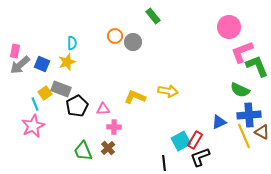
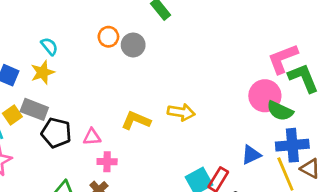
pink circle: (229, 27) -> (265, 96), moved
cyan semicircle: (72, 43) -> (49, 46), turned -40
black pentagon: (77, 106) -> (56, 133), turned -30

